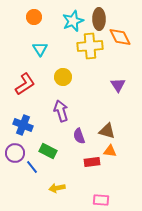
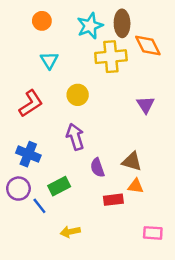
green rectangle: (48, 151) -> (59, 186), turned -54
pink rectangle: (101, 200) -> (153, 233), moved

